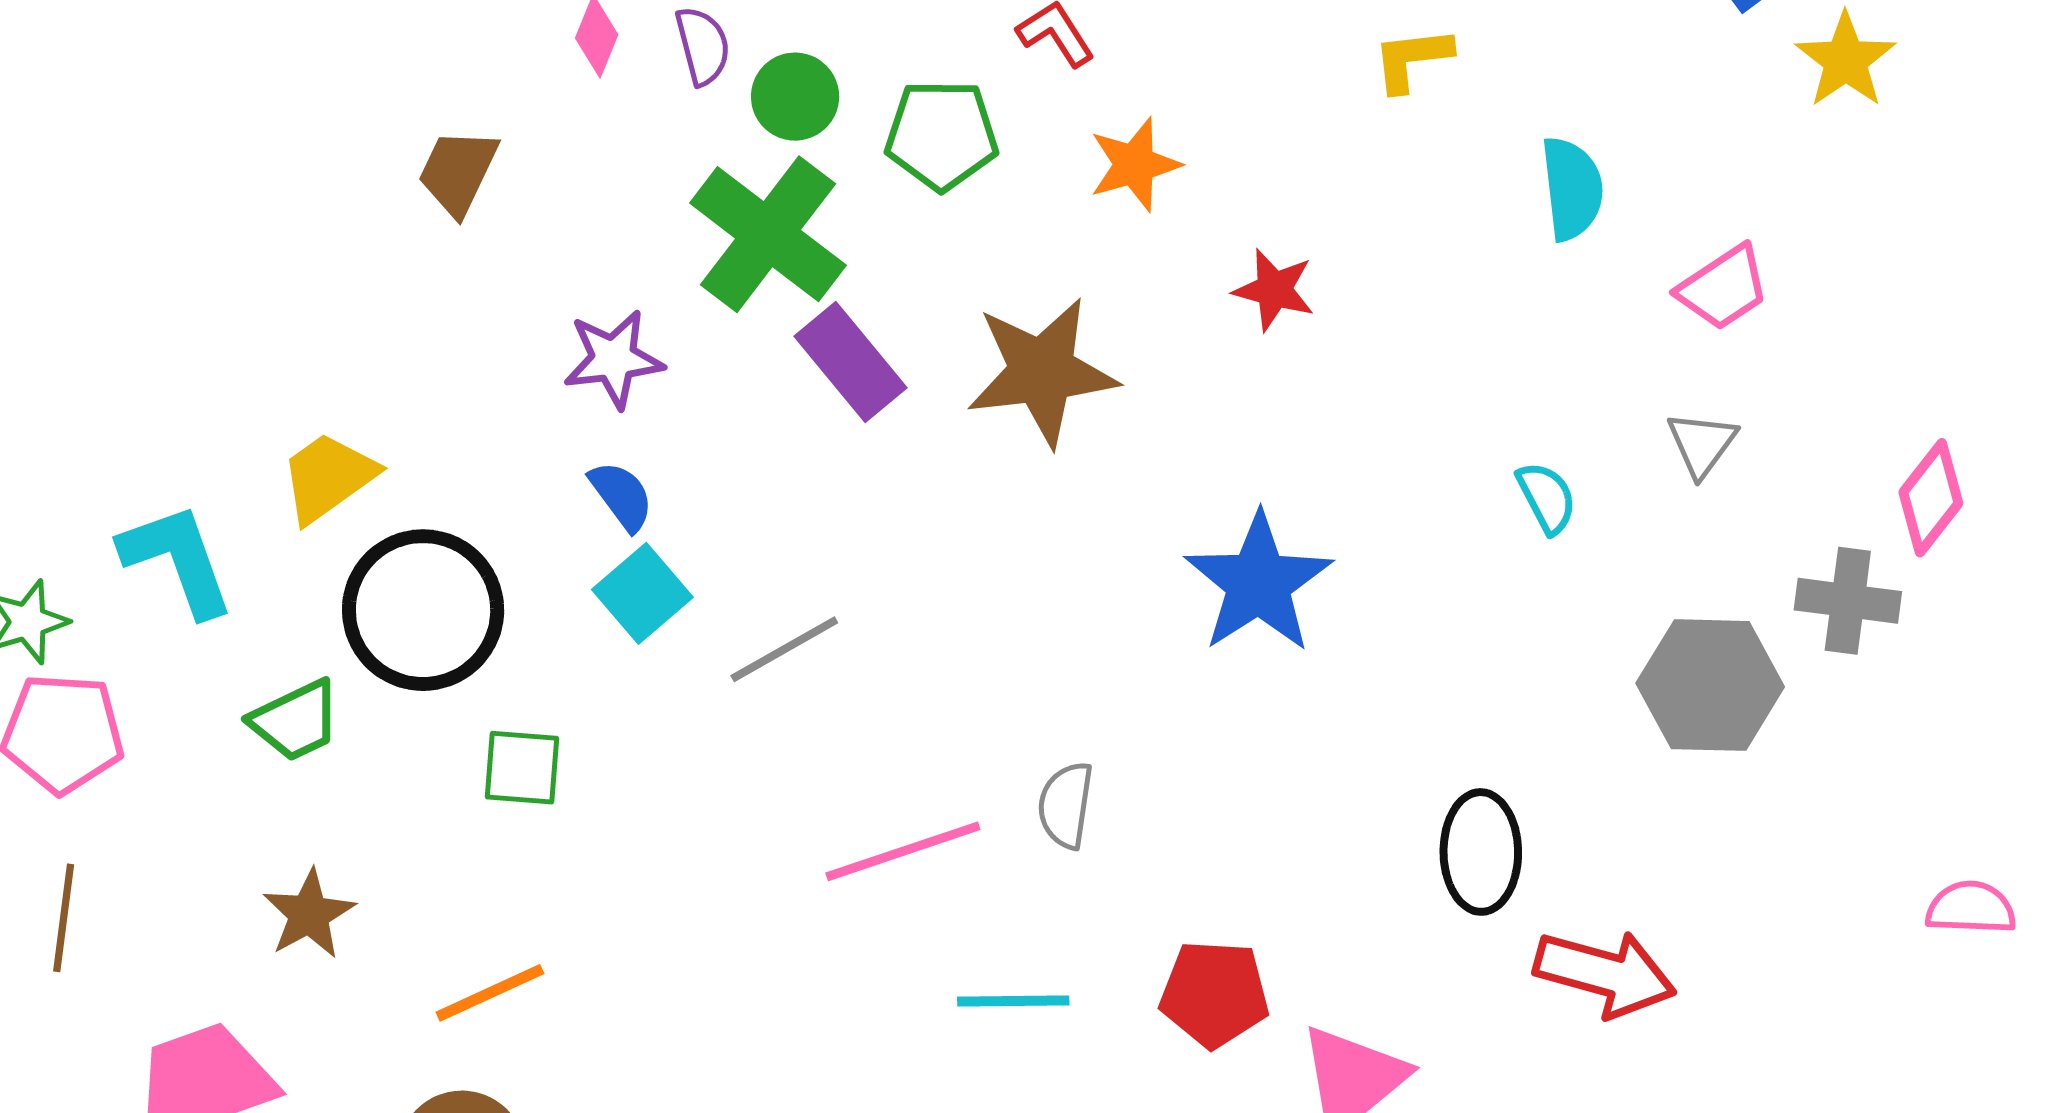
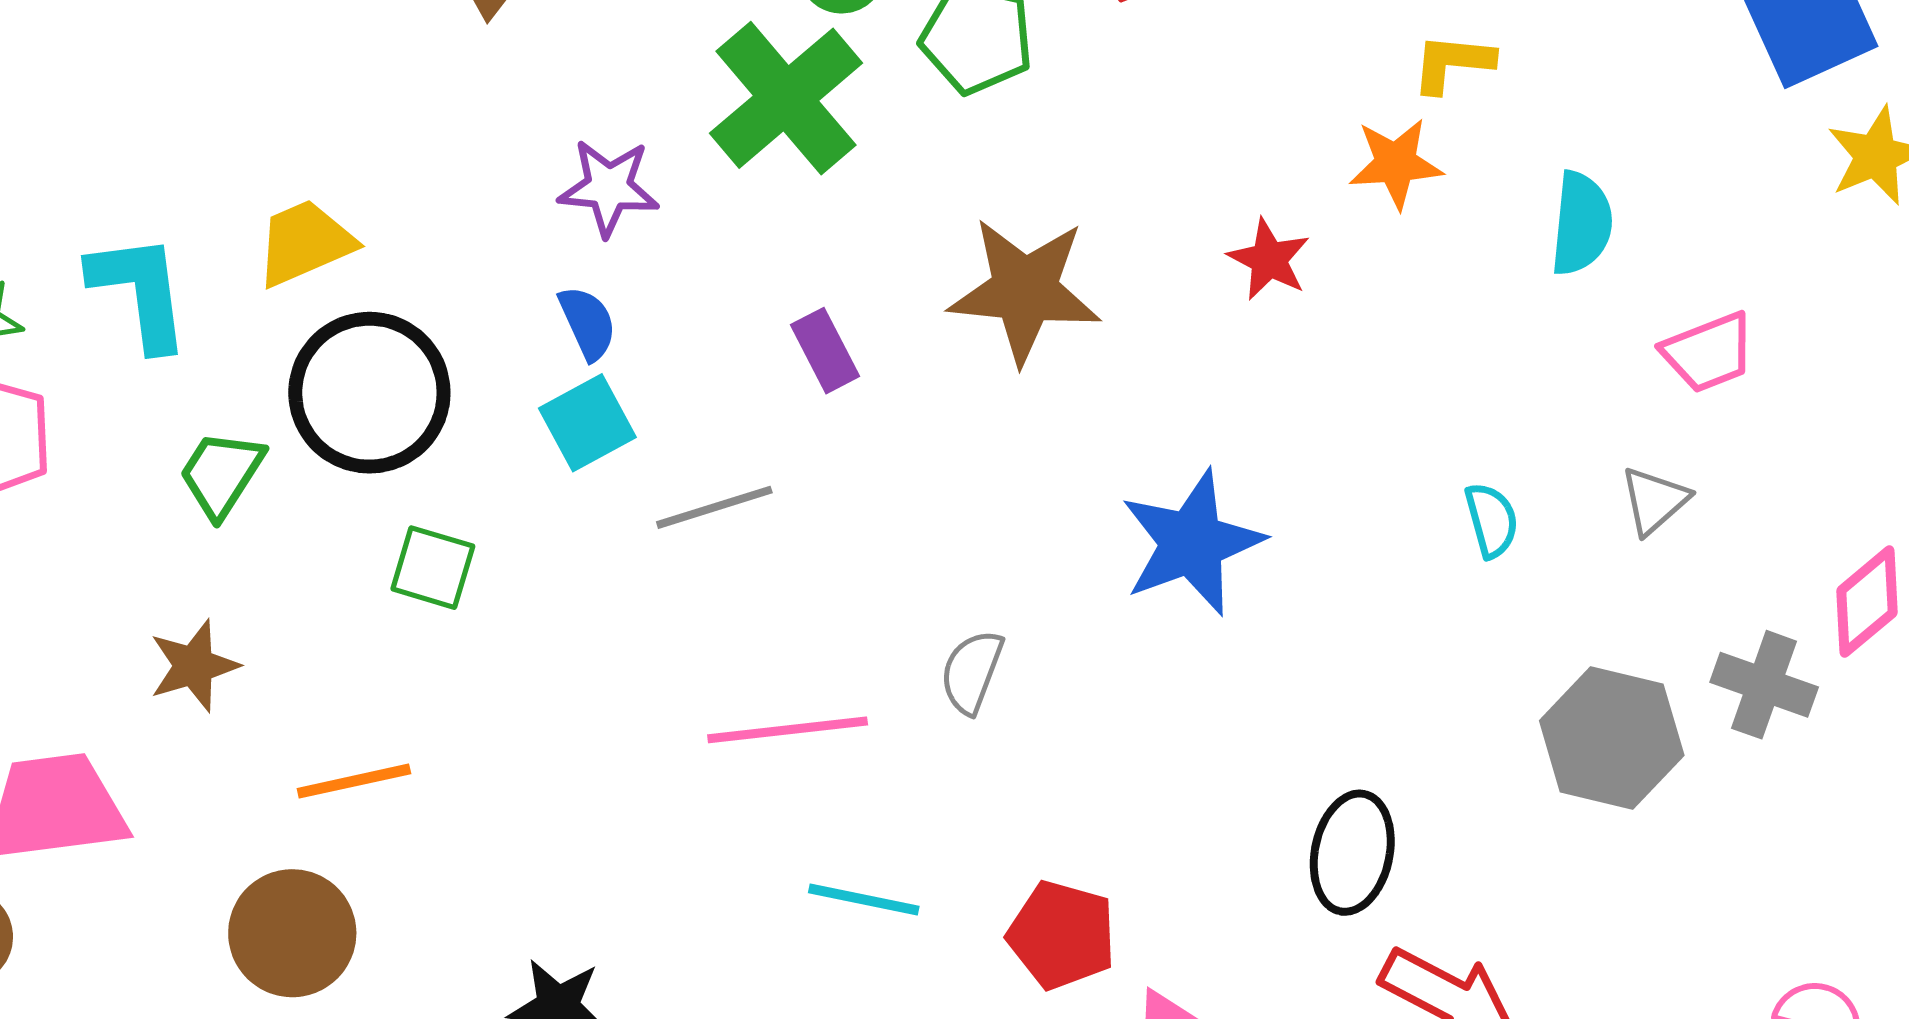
orange star: (1135, 165) -> (1396, 163), moved
purple rectangle: (851, 362) -> (825, 351), moved, size x0.7
green trapezoid: (295, 721) -> (221, 474), turned 136
gray semicircle: (1066, 805) -> (972, 672), moved

